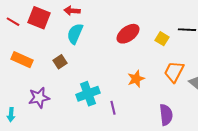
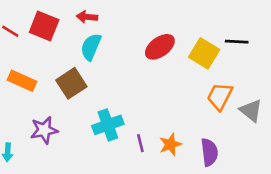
yellow square: (162, 39) -> (204, 53), size x1.6
brown square: (60, 62) -> (71, 83), size x1.6
orange star: (136, 79) -> (170, 144), moved

